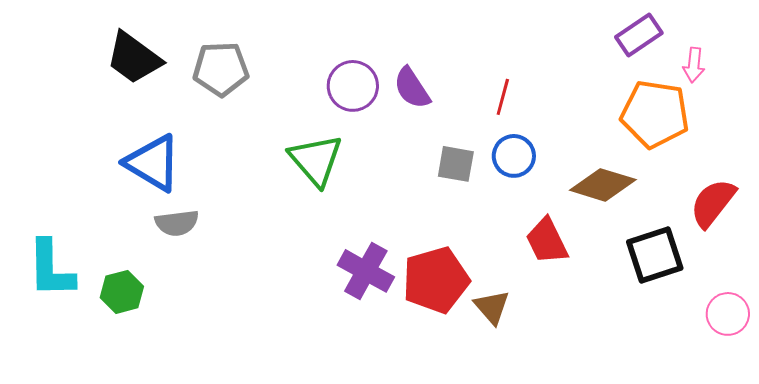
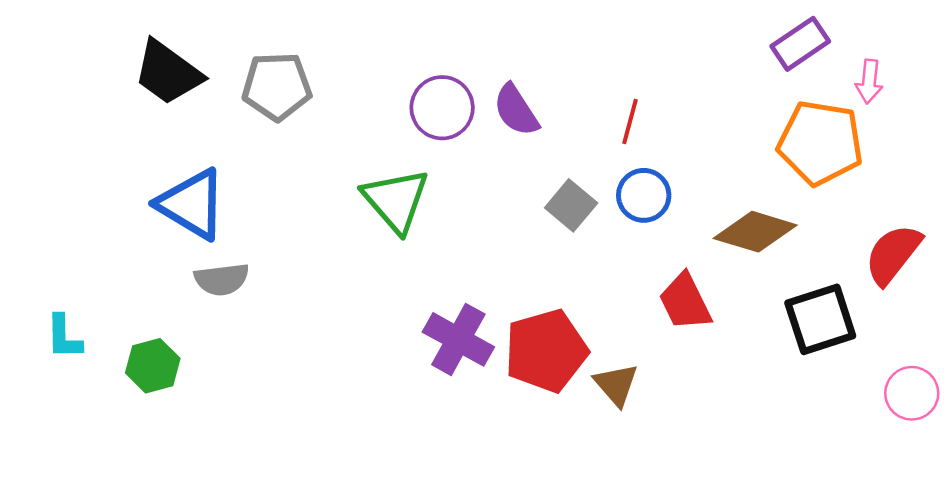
gray square: (456, 164) -> (571, 205), turned 30
cyan L-shape: (51, 269) -> (64, 337), size x0.6

